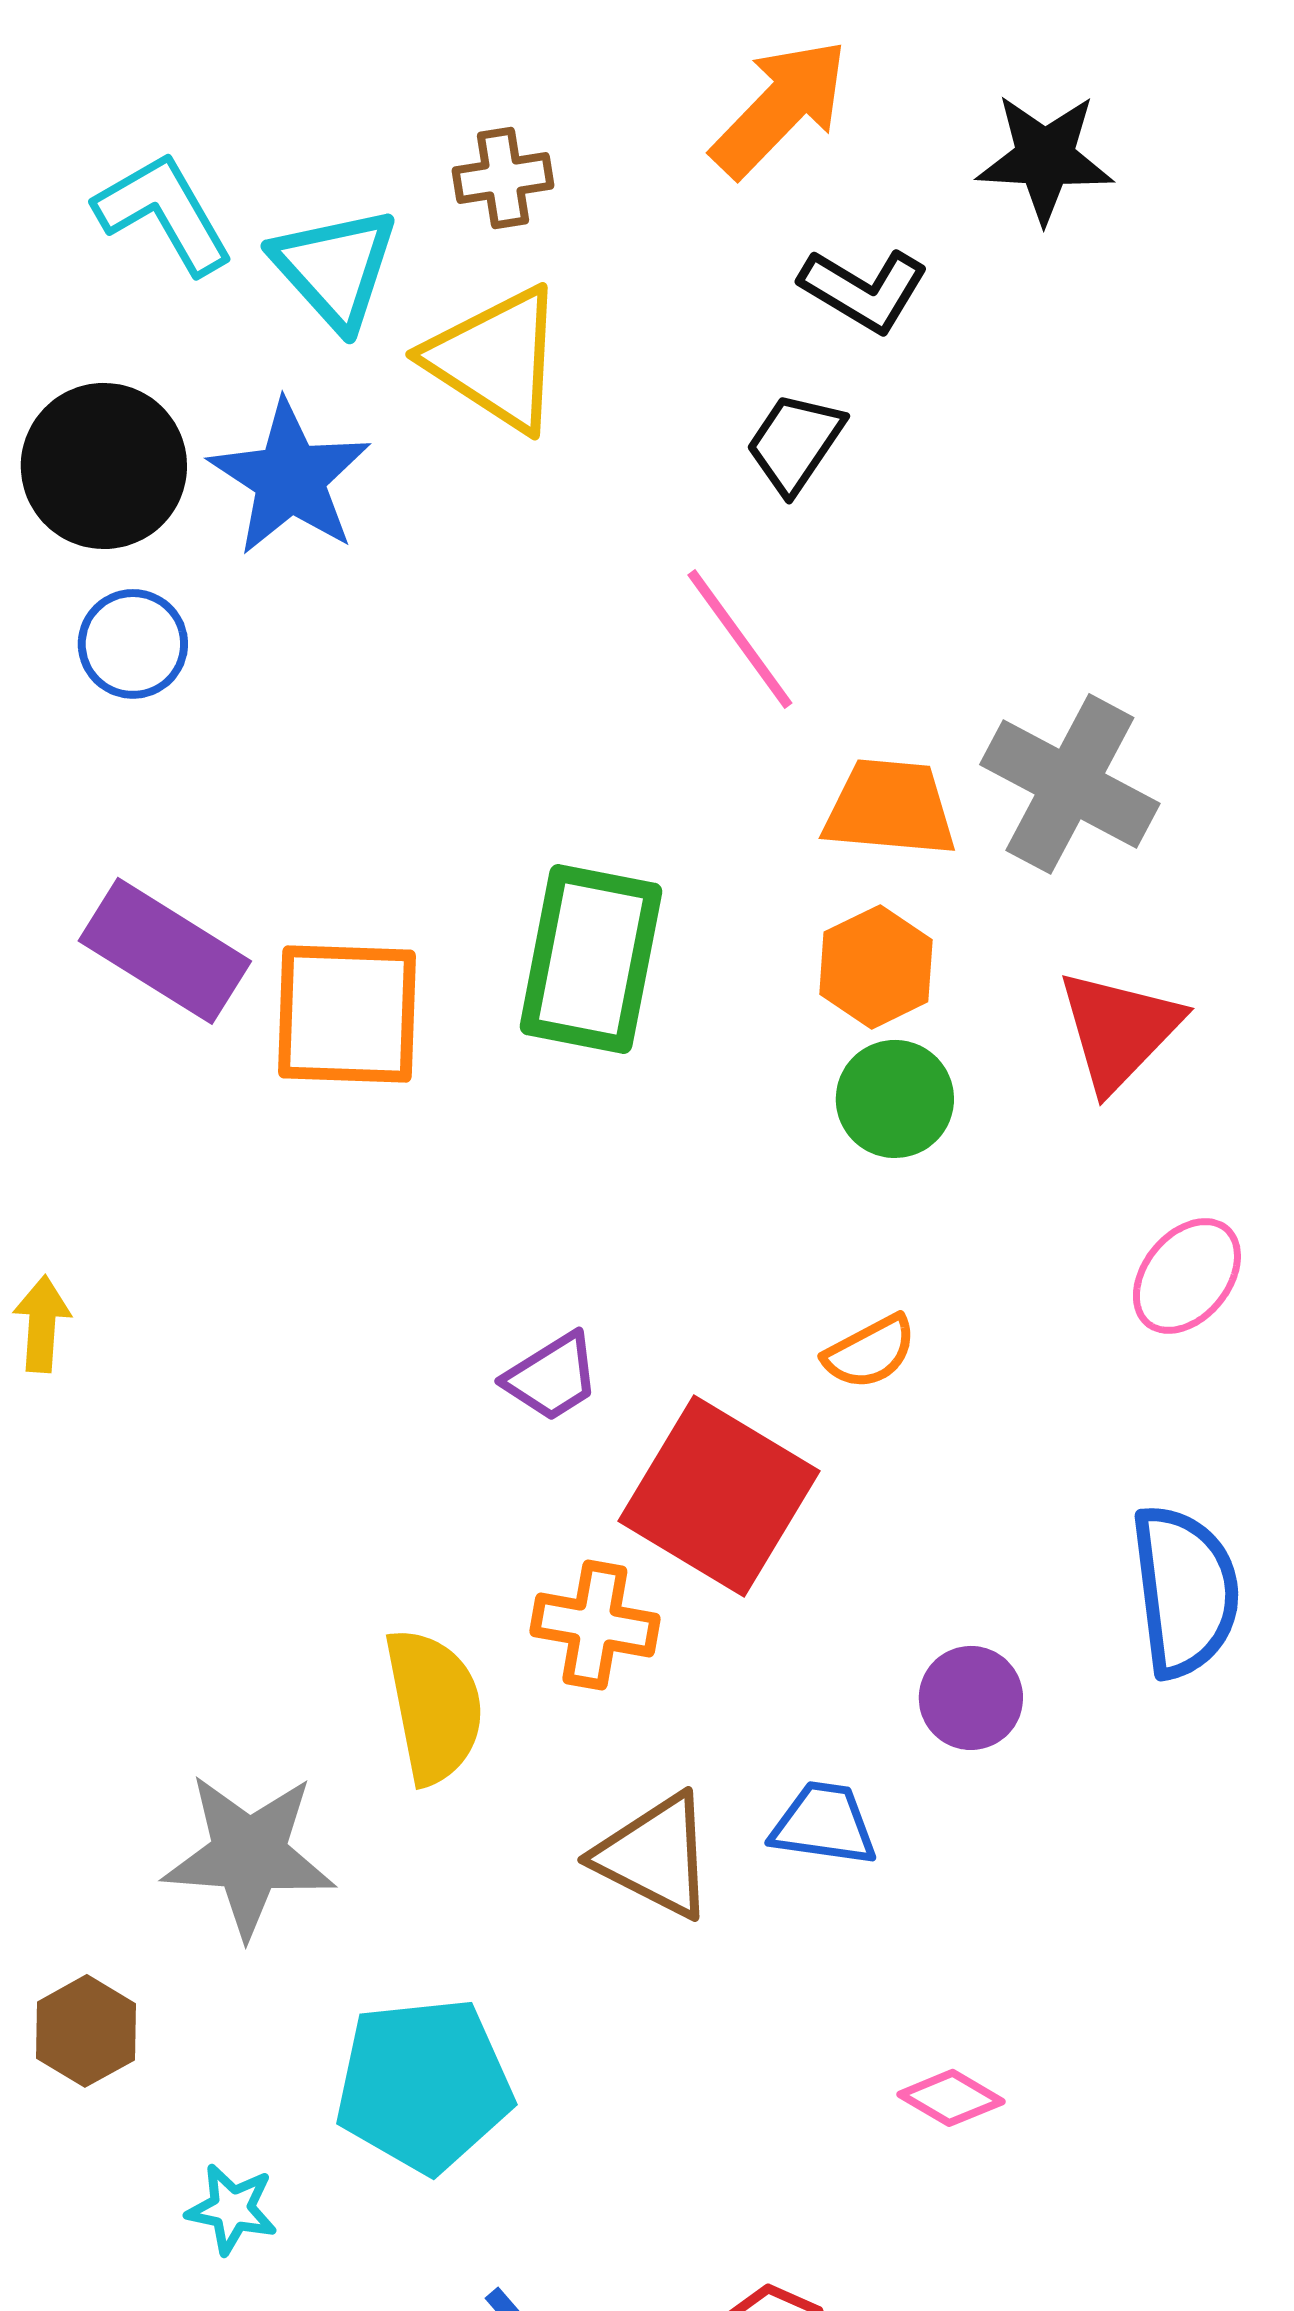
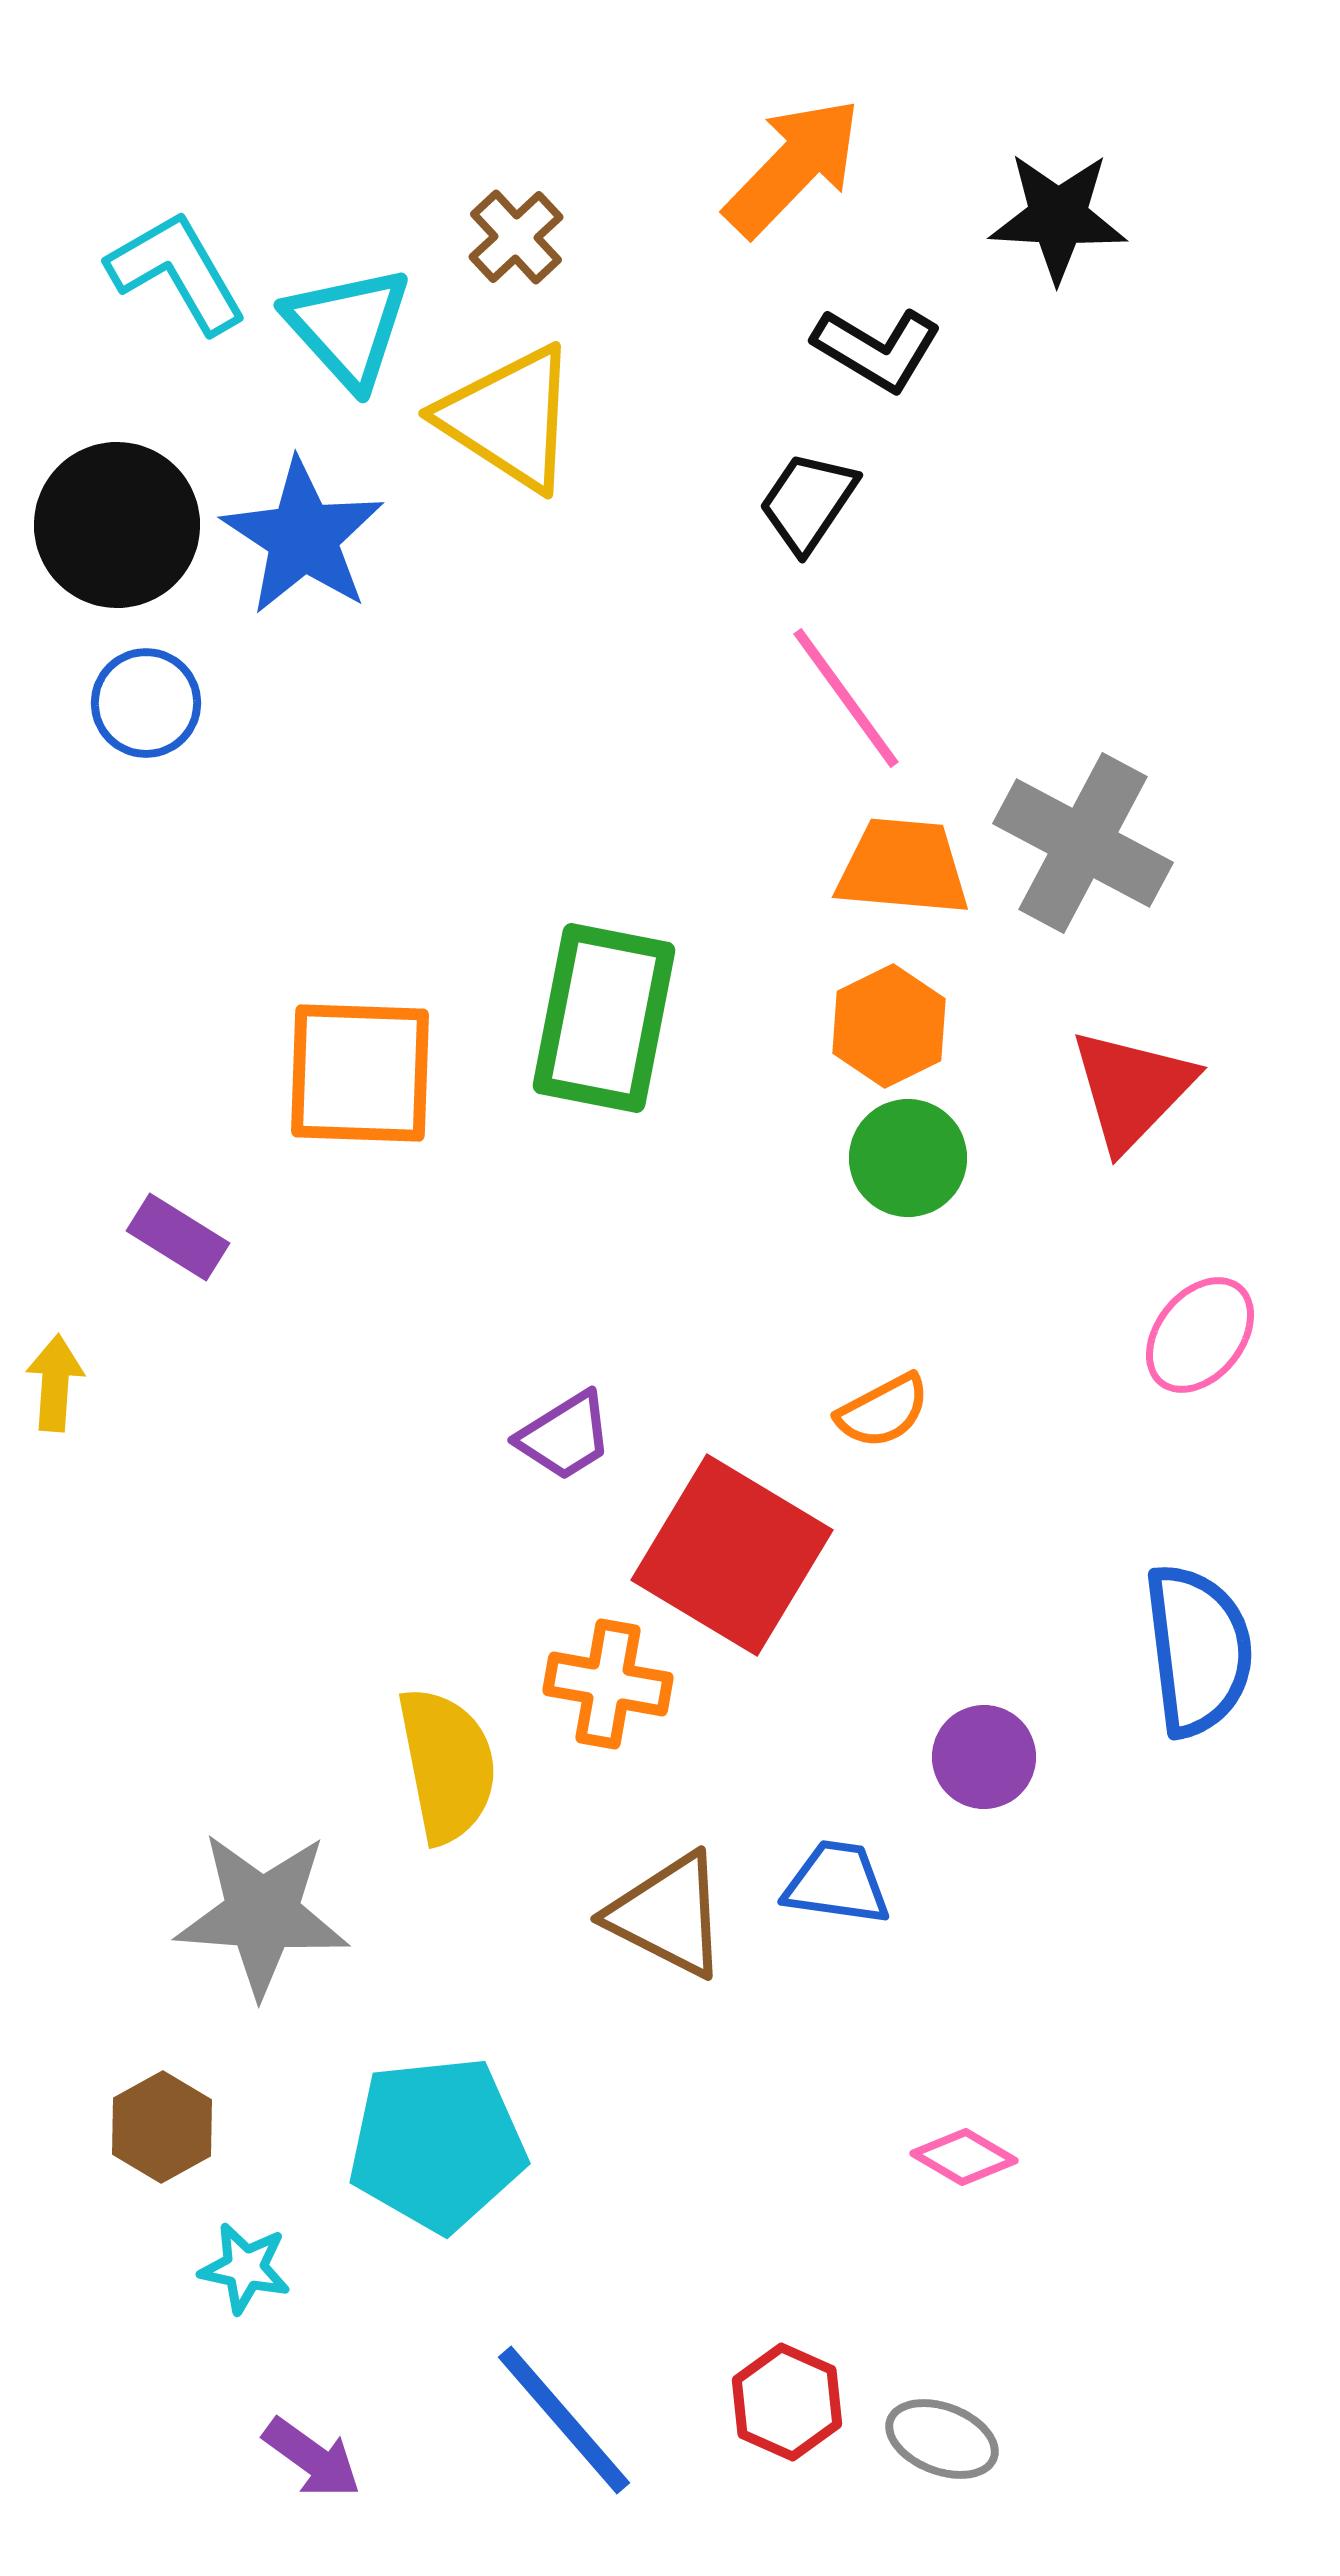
brown cross: (503, 178) -> (516, 237), turned -34
pink line: (740, 639) -> (846, 698), moved
purple rectangle: (165, 951) -> (178, 1237), moved, size x0.6
brown hexagon: (86, 2031) -> (162, 2127), moved

